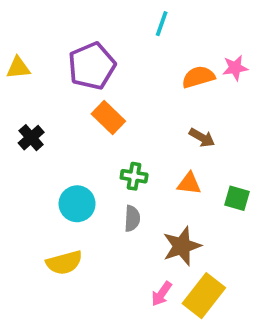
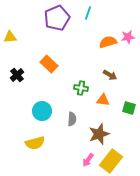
purple pentagon: (92, 66) -> (57, 18), moved
orange rectangle: (108, 117) -> (49, 64), moved
green cross: (134, 176) -> (81, 88), moved

